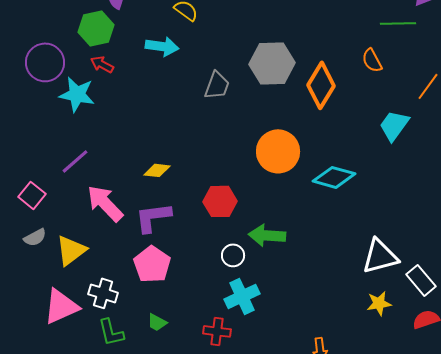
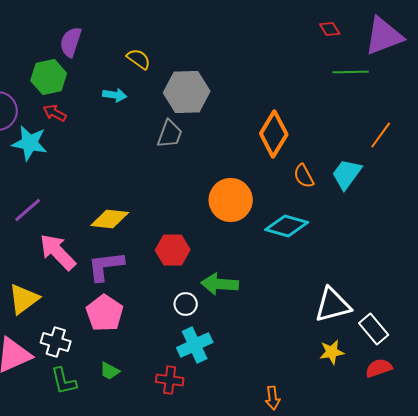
cyan arrow: (162, 46) -> (115, 95), size x0.7
orange semicircle: (372, 60) -> (304, 176), moved
gray hexagon: (272, 63) -> (187, 92), moved
yellow diamond: (157, 170) -> (110, 219), size x1.4

